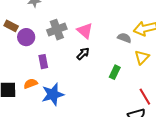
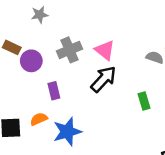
black arrow: (83, 54) -> (103, 79), size x1.6
green rectangle: (115, 72) -> (144, 101), turned -40

